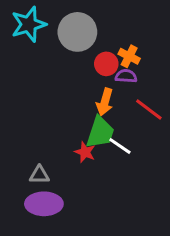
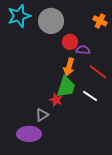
orange cross: (129, 56) -> (100, 21), moved
white line: (120, 146) -> (90, 96), moved
gray triangle: (39, 175) -> (42, 115), moved, turned -32

